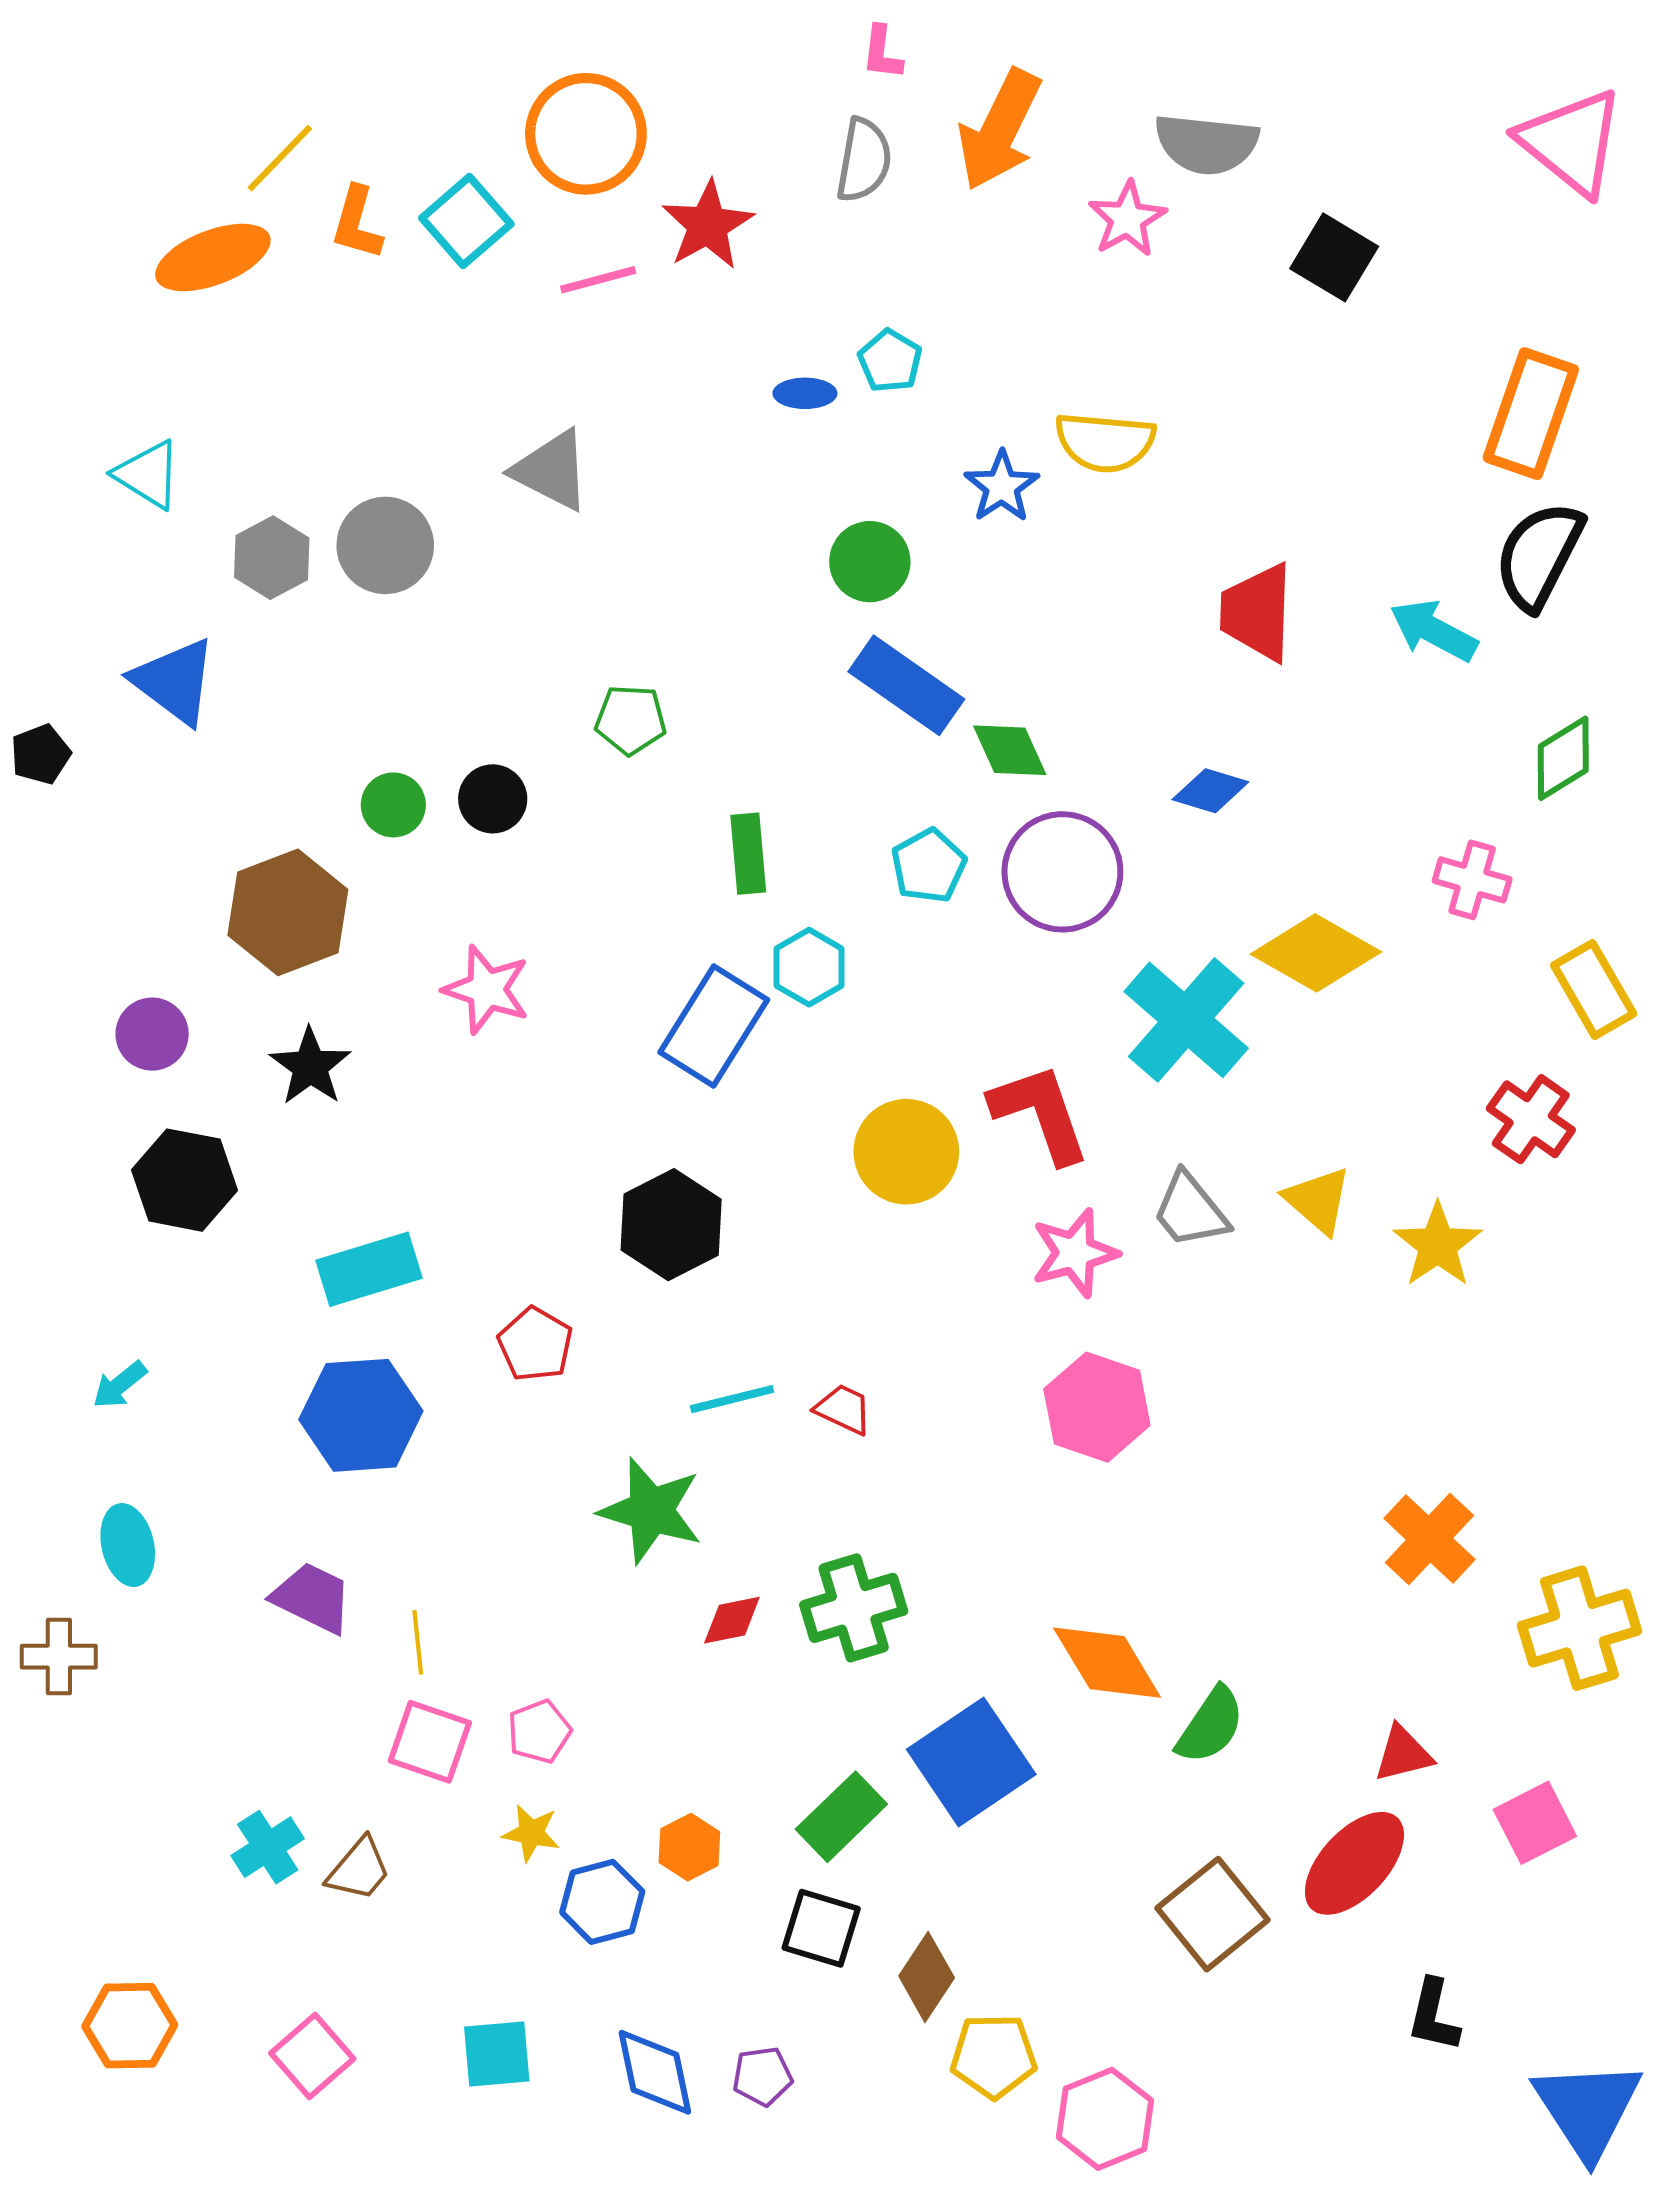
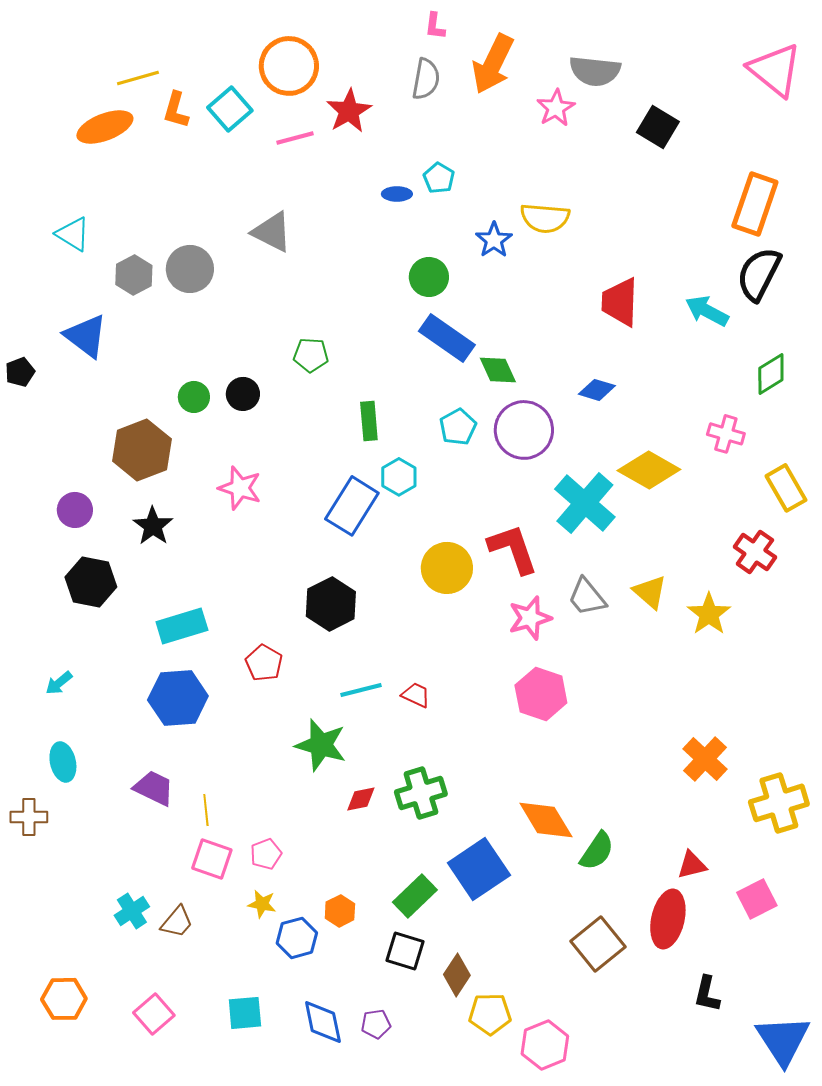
yellow line: (280, 158) -> (138, 78), turned 30
red ellipse: (1354, 1863) -> (668, 919), turned -30

